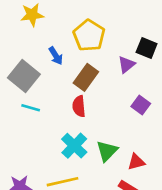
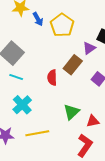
blue arrow: (56, 56) -> (38, 19), moved
brown rectangle: (86, 77) -> (73, 65), moved
cyan cross: (74, 146) -> (22, 105), moved

